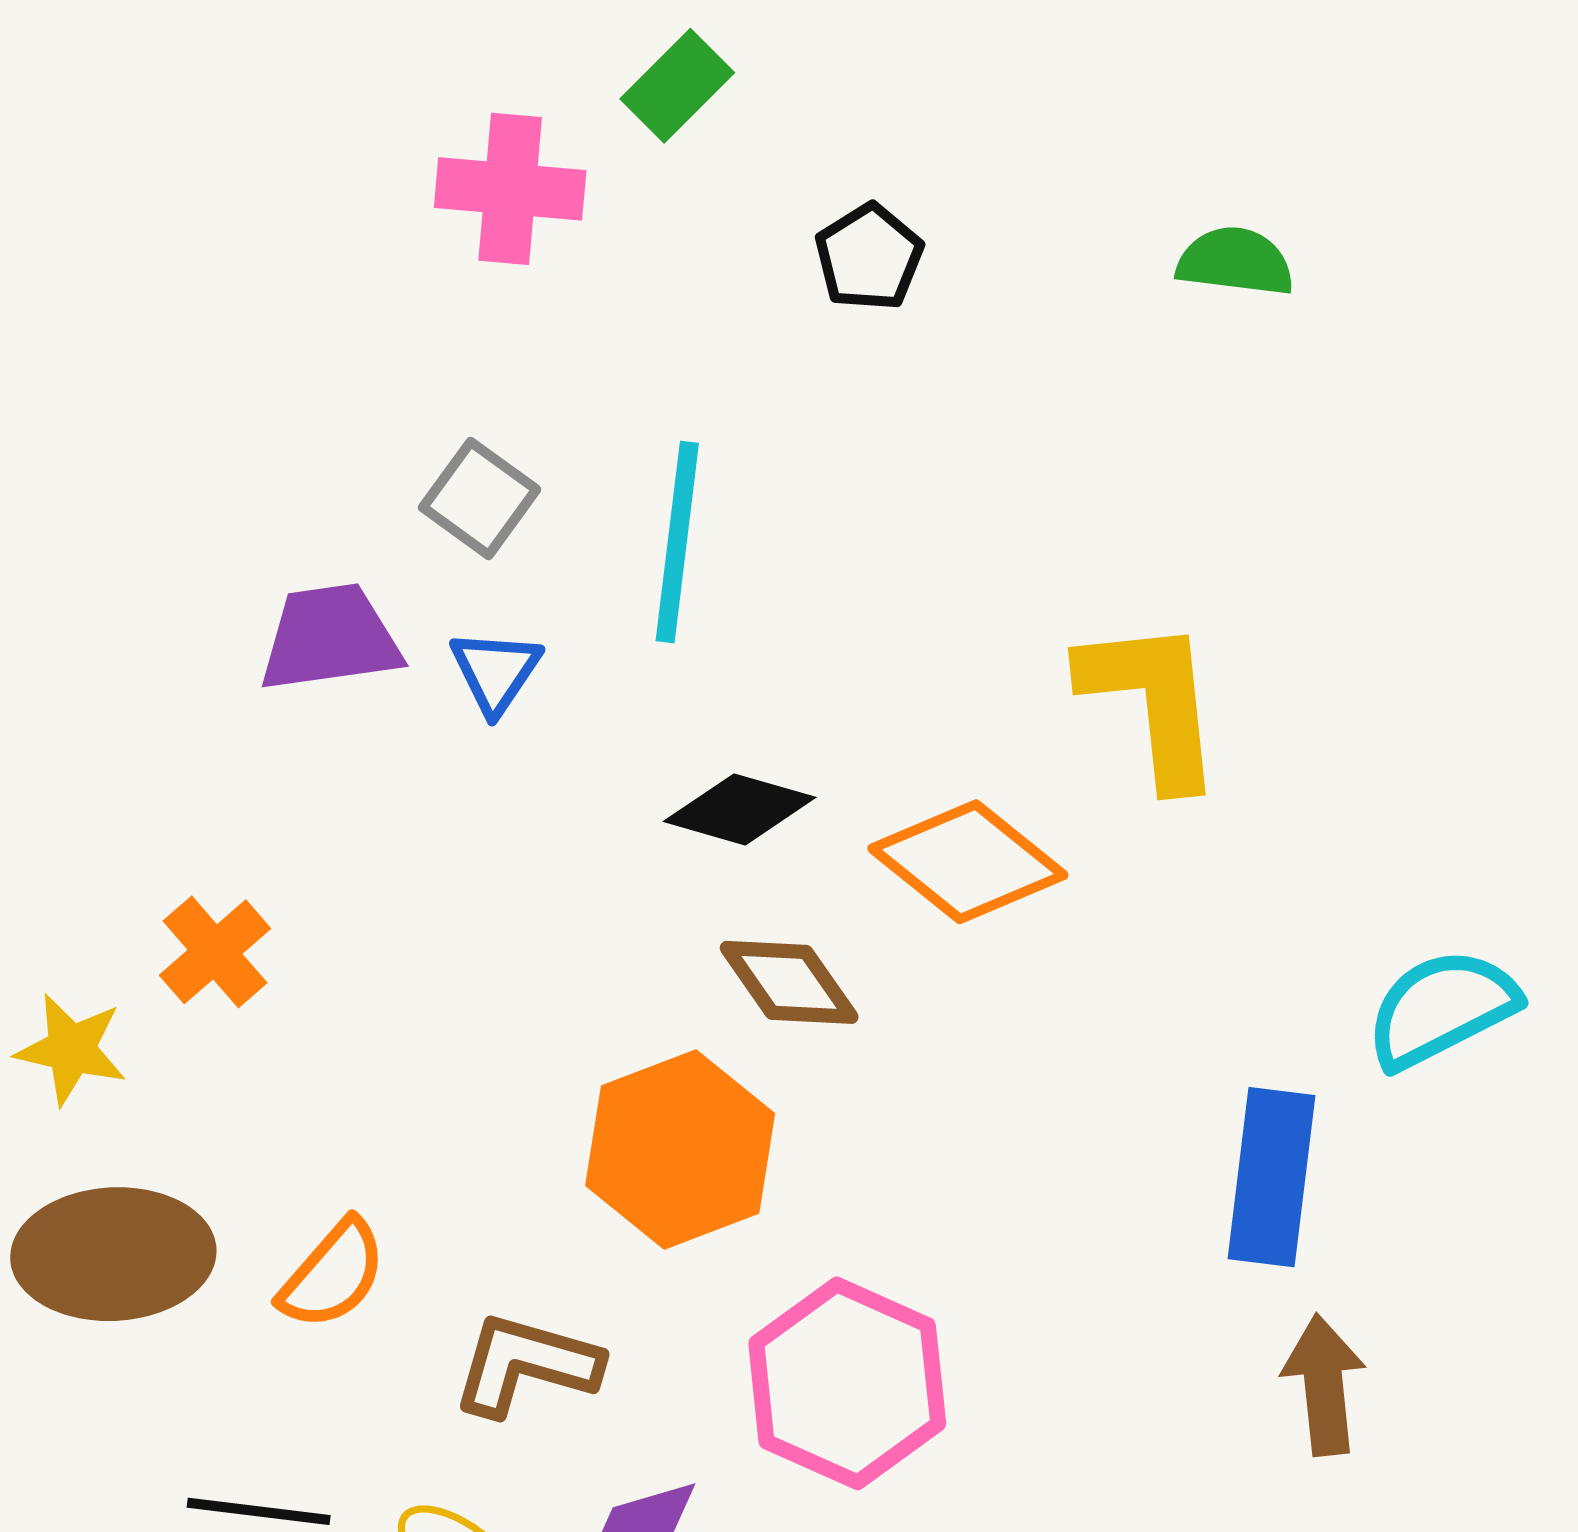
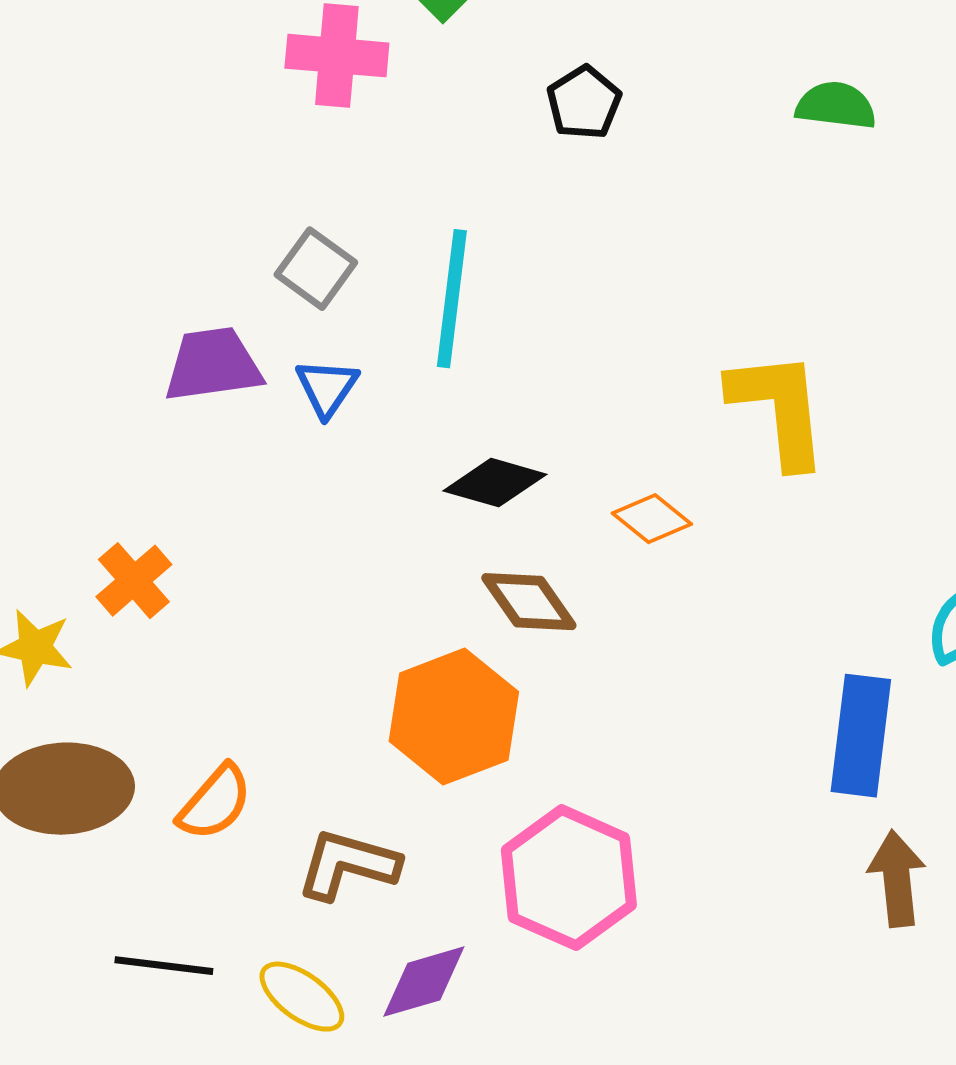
orange diamond: (968, 862) -> (652, 519), size x0.6

